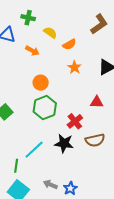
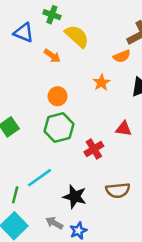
yellow semicircle: (50, 33) -> (77, 36), size x1.5
orange semicircle: (69, 44) -> (122, 56), moved
brown semicircle: (95, 140) -> (118, 190), moved
black star: (64, 143) -> (75, 197), moved

